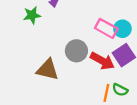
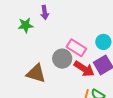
pink rectangle: (106, 28) -> (76, 48), moved

